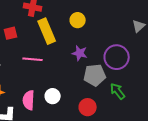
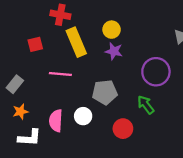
purple star: (80, 53) -> (114, 51), moved
gray pentagon: (95, 75) -> (105, 92), moved
green arrow: (118, 91) -> (146, 105), moved

